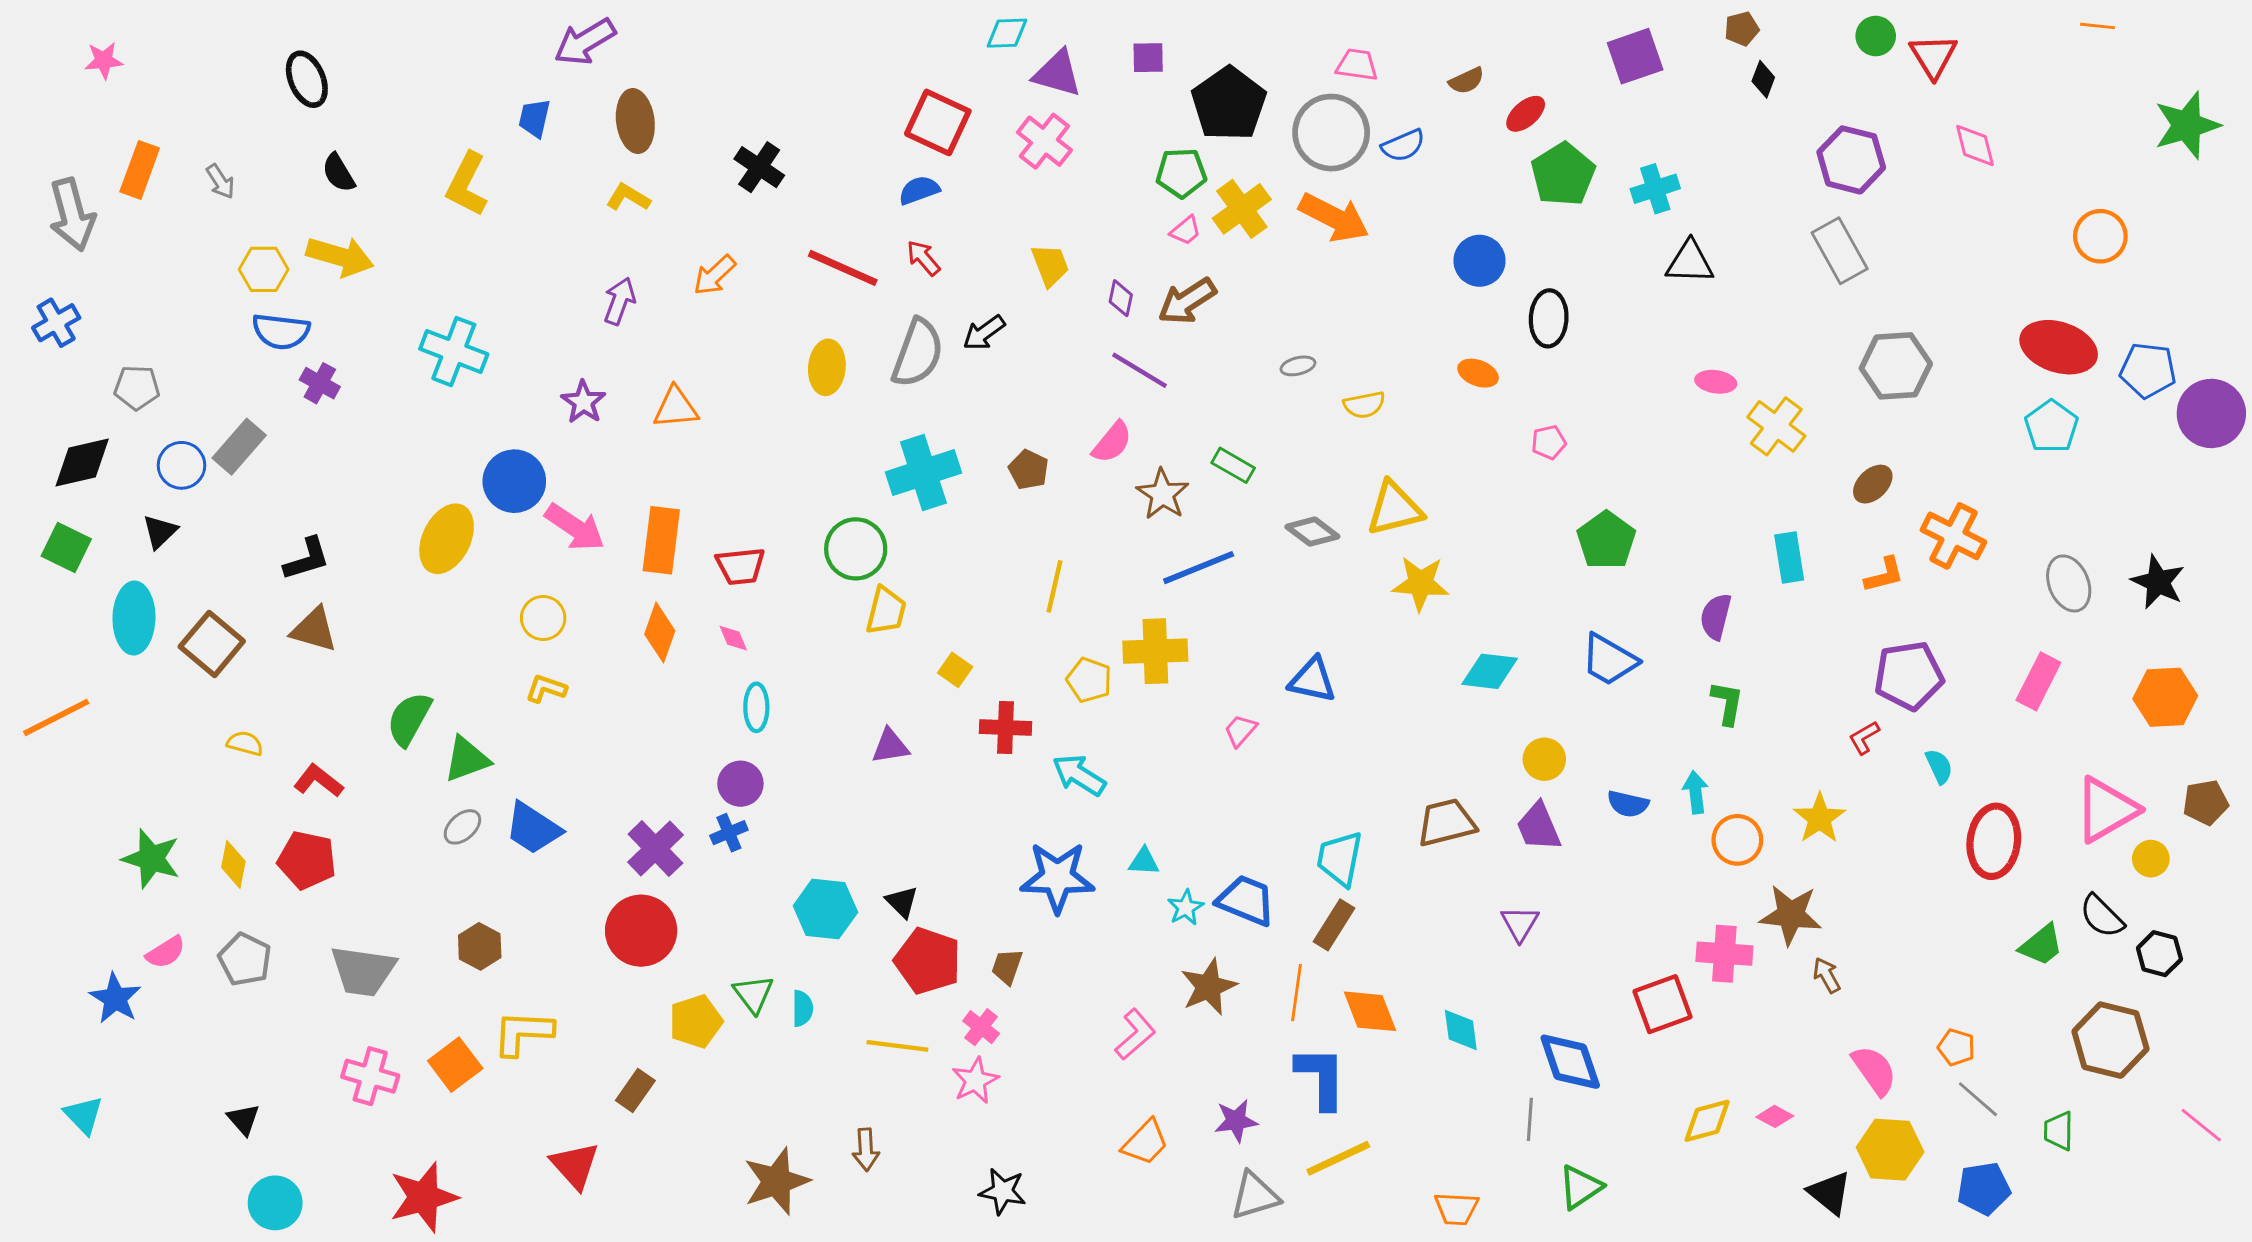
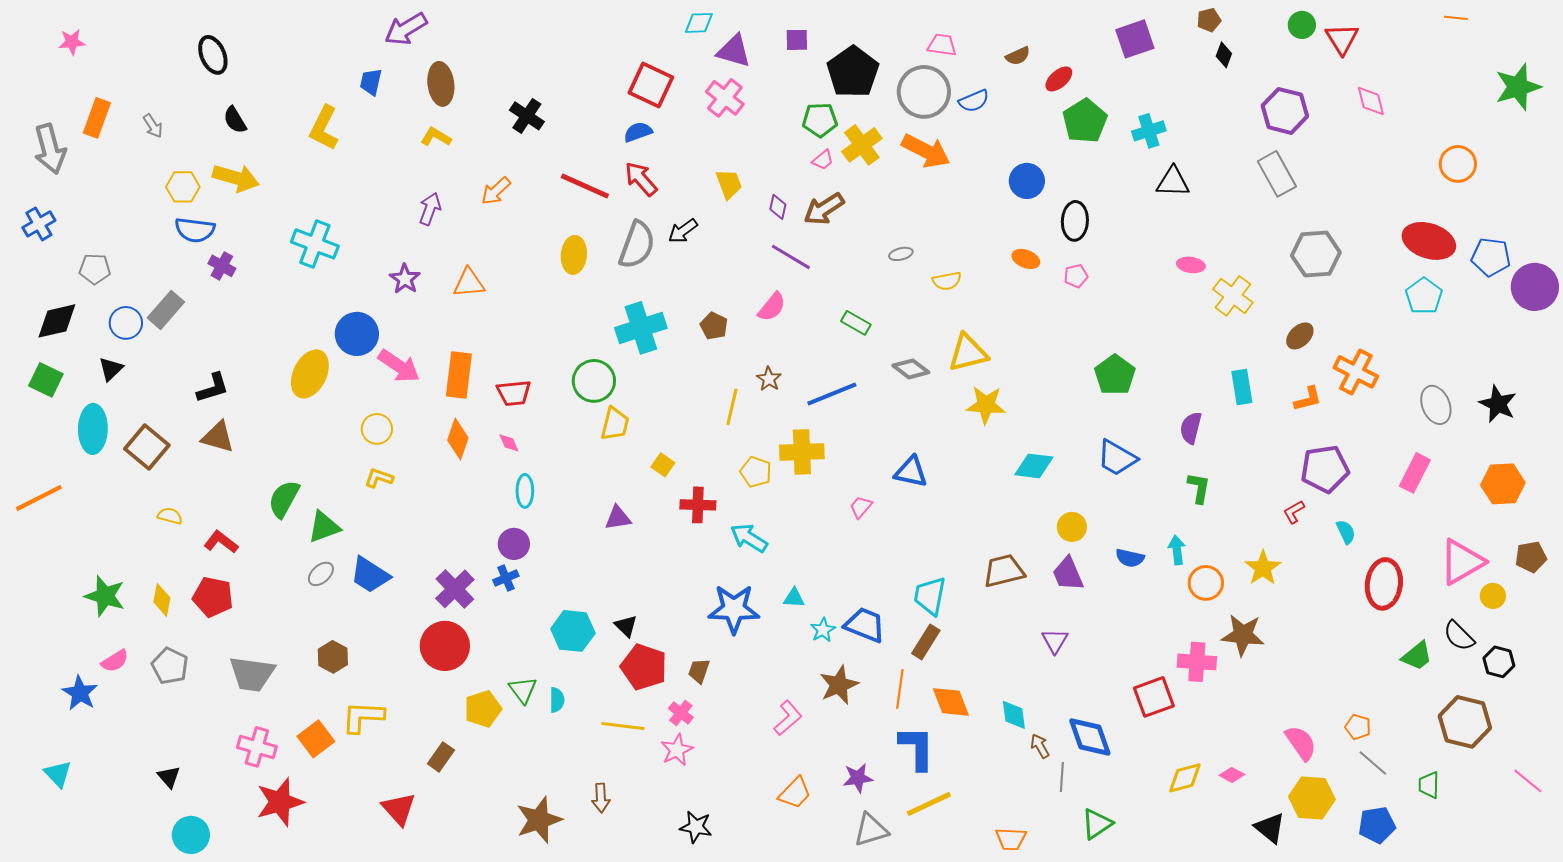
red arrow: (923, 258) -> (641, 179), size x1.4
pink pentagon: (1549, 442) -> (1076, 276), moved
brown star: (1163, 494) -> (769, 379), moved, size x0.7
brown arrow: (1827, 975) -> (1040, 746), moved
red star: (424, 1197) -> (280, 802), moved

